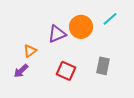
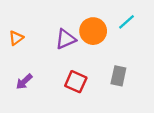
orange triangle: (30, 51) -> (16, 38), moved

